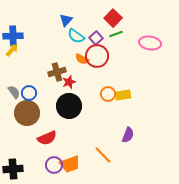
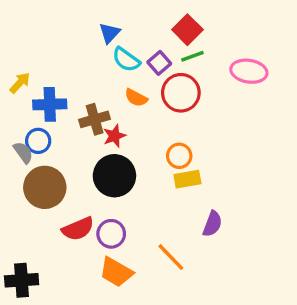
blue cross: (13, 36) -> (50, 104), moved
red circle: (97, 56) -> (181, 93), moved
blue circle: (29, 93) -> (38, 141), moved
yellow rectangle: (123, 95) -> (187, 179), moved
orange trapezoid: (70, 164) -> (116, 272), turned 50
purple circle: (54, 165) -> (111, 234), moved

